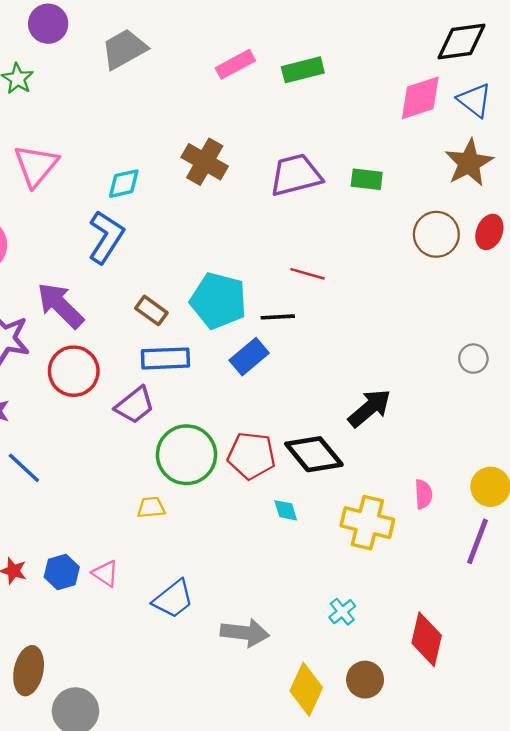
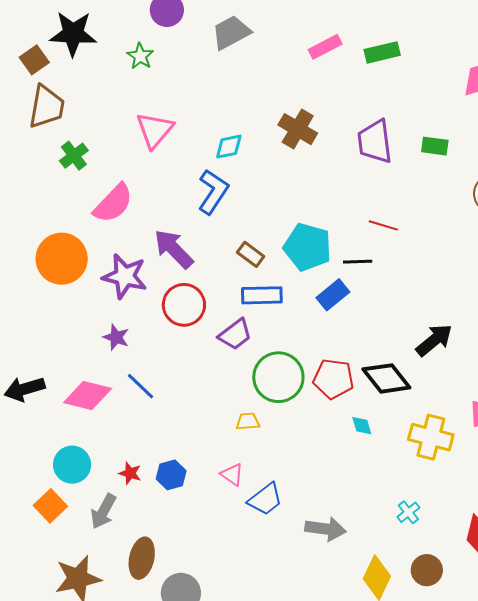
purple trapezoid: (296, 175) -> (375, 142), turned -84
pink triangle: (105, 573) -> (232, 475), moved

